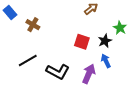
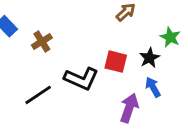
brown cross: (33, 25) -> (42, 41), turned 32
black L-shape: (58, 72) -> (81, 79), moved

